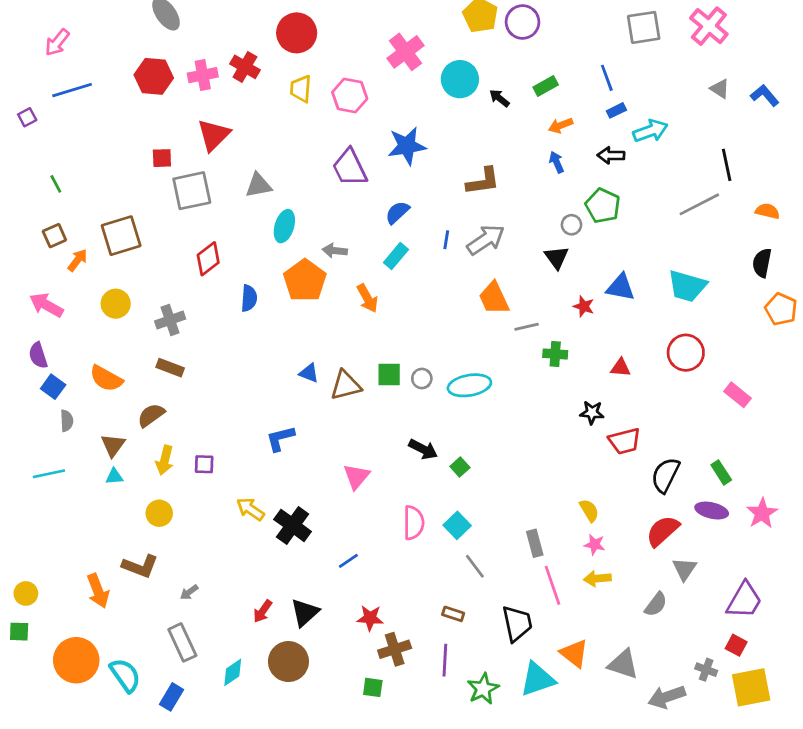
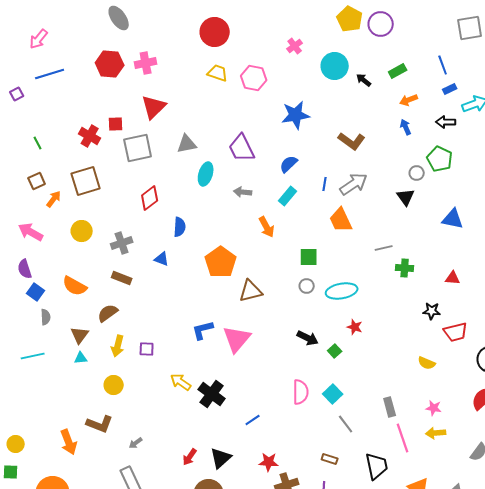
pink cross: (405, 52) -> (295, 46), size x0.6
red cross: (245, 67) -> (90, 136), moved
yellow trapezoid: (301, 89) -> (218, 73), turned 105
purple trapezoid: (350, 168) -> (242, 148), moved
brown L-shape: (483, 181) -> (352, 141), turned 44
orange pentagon: (305, 281) -> (221, 262), moved
orange trapezoid: (494, 298) -> (341, 220), moved
red star: (584, 306) -> (355, 327), moved
blue triangle: (309, 373) -> (162, 259), moved
green square: (389, 374) -> (309, 257), moved
pink triangle: (357, 476) -> (237, 339), moved, size x1.4
yellow semicircle: (589, 510) -> (427, 363), moved, turned 144

